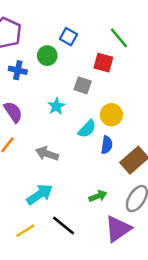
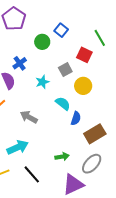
blue cross: (18, 70) -> (20, 63), moved, turned 32
gray square: (83, 85) -> (65, 70), turned 32
yellow circle: (111, 115) -> (83, 86), moved
cyan semicircle: (87, 129) -> (63, 103), turned -105

